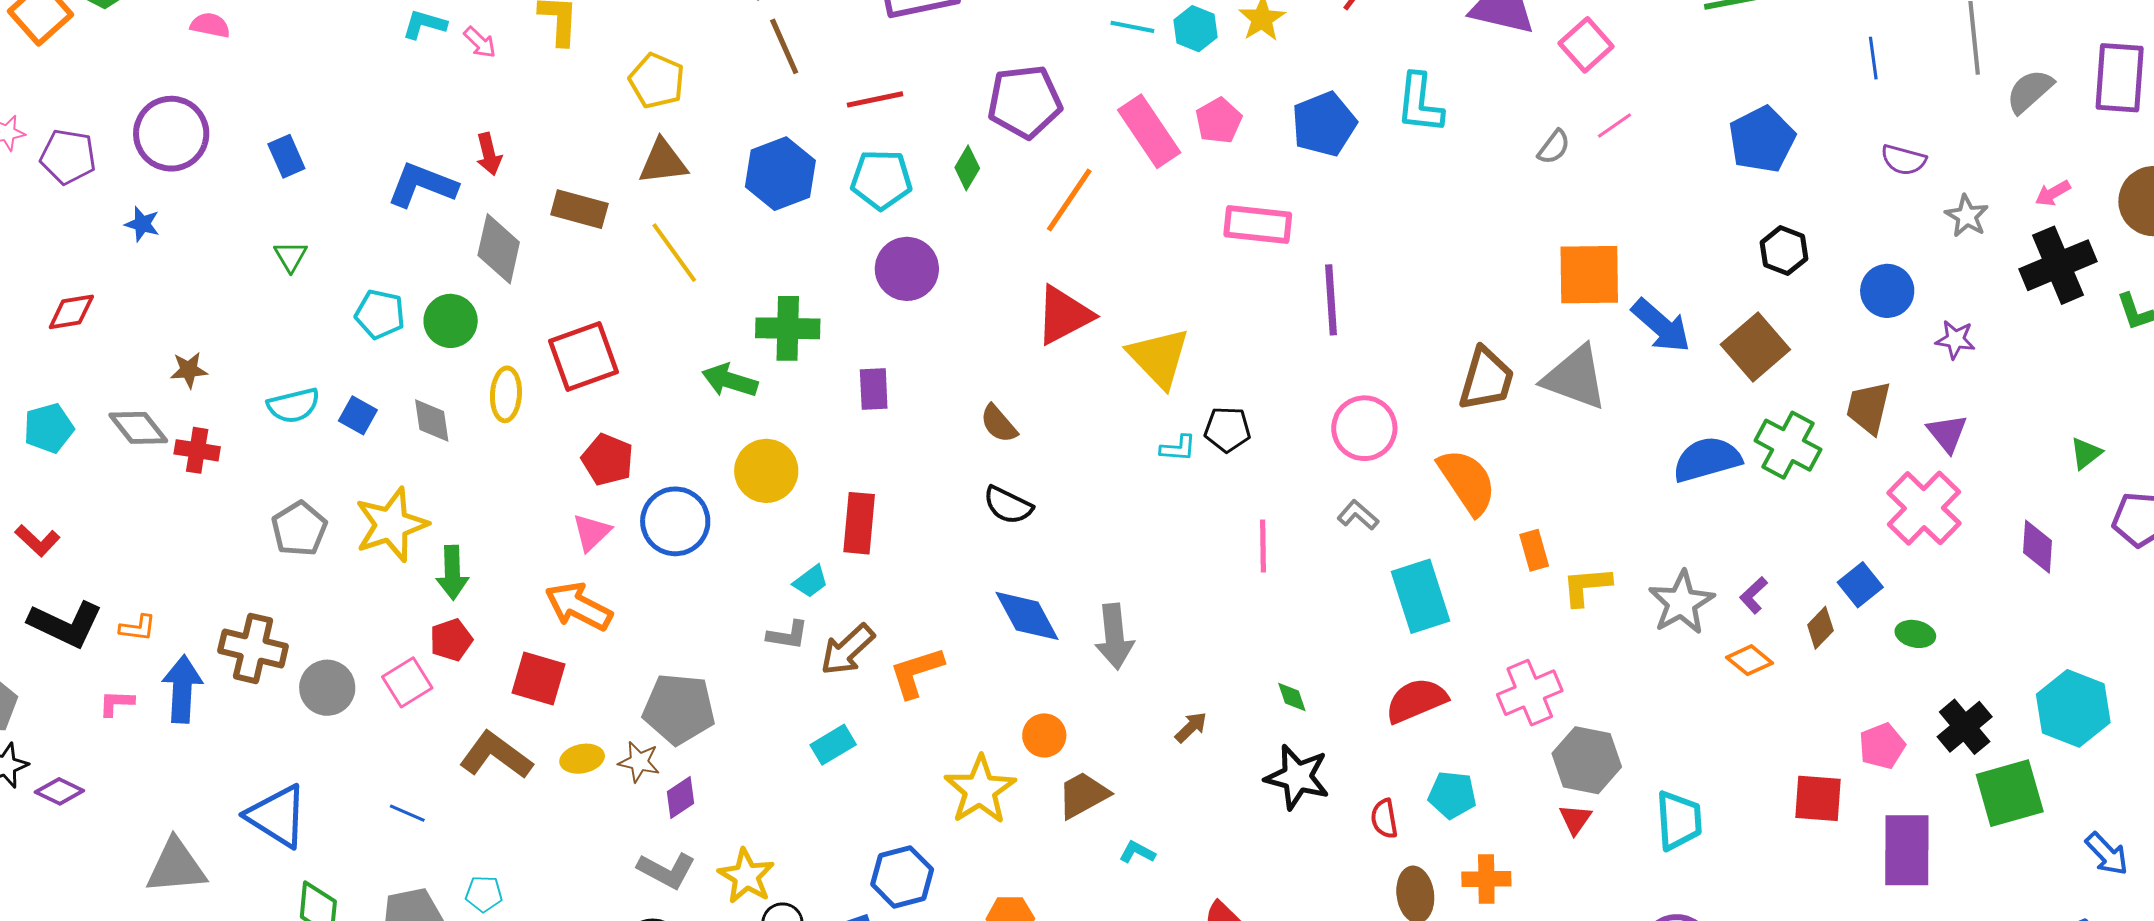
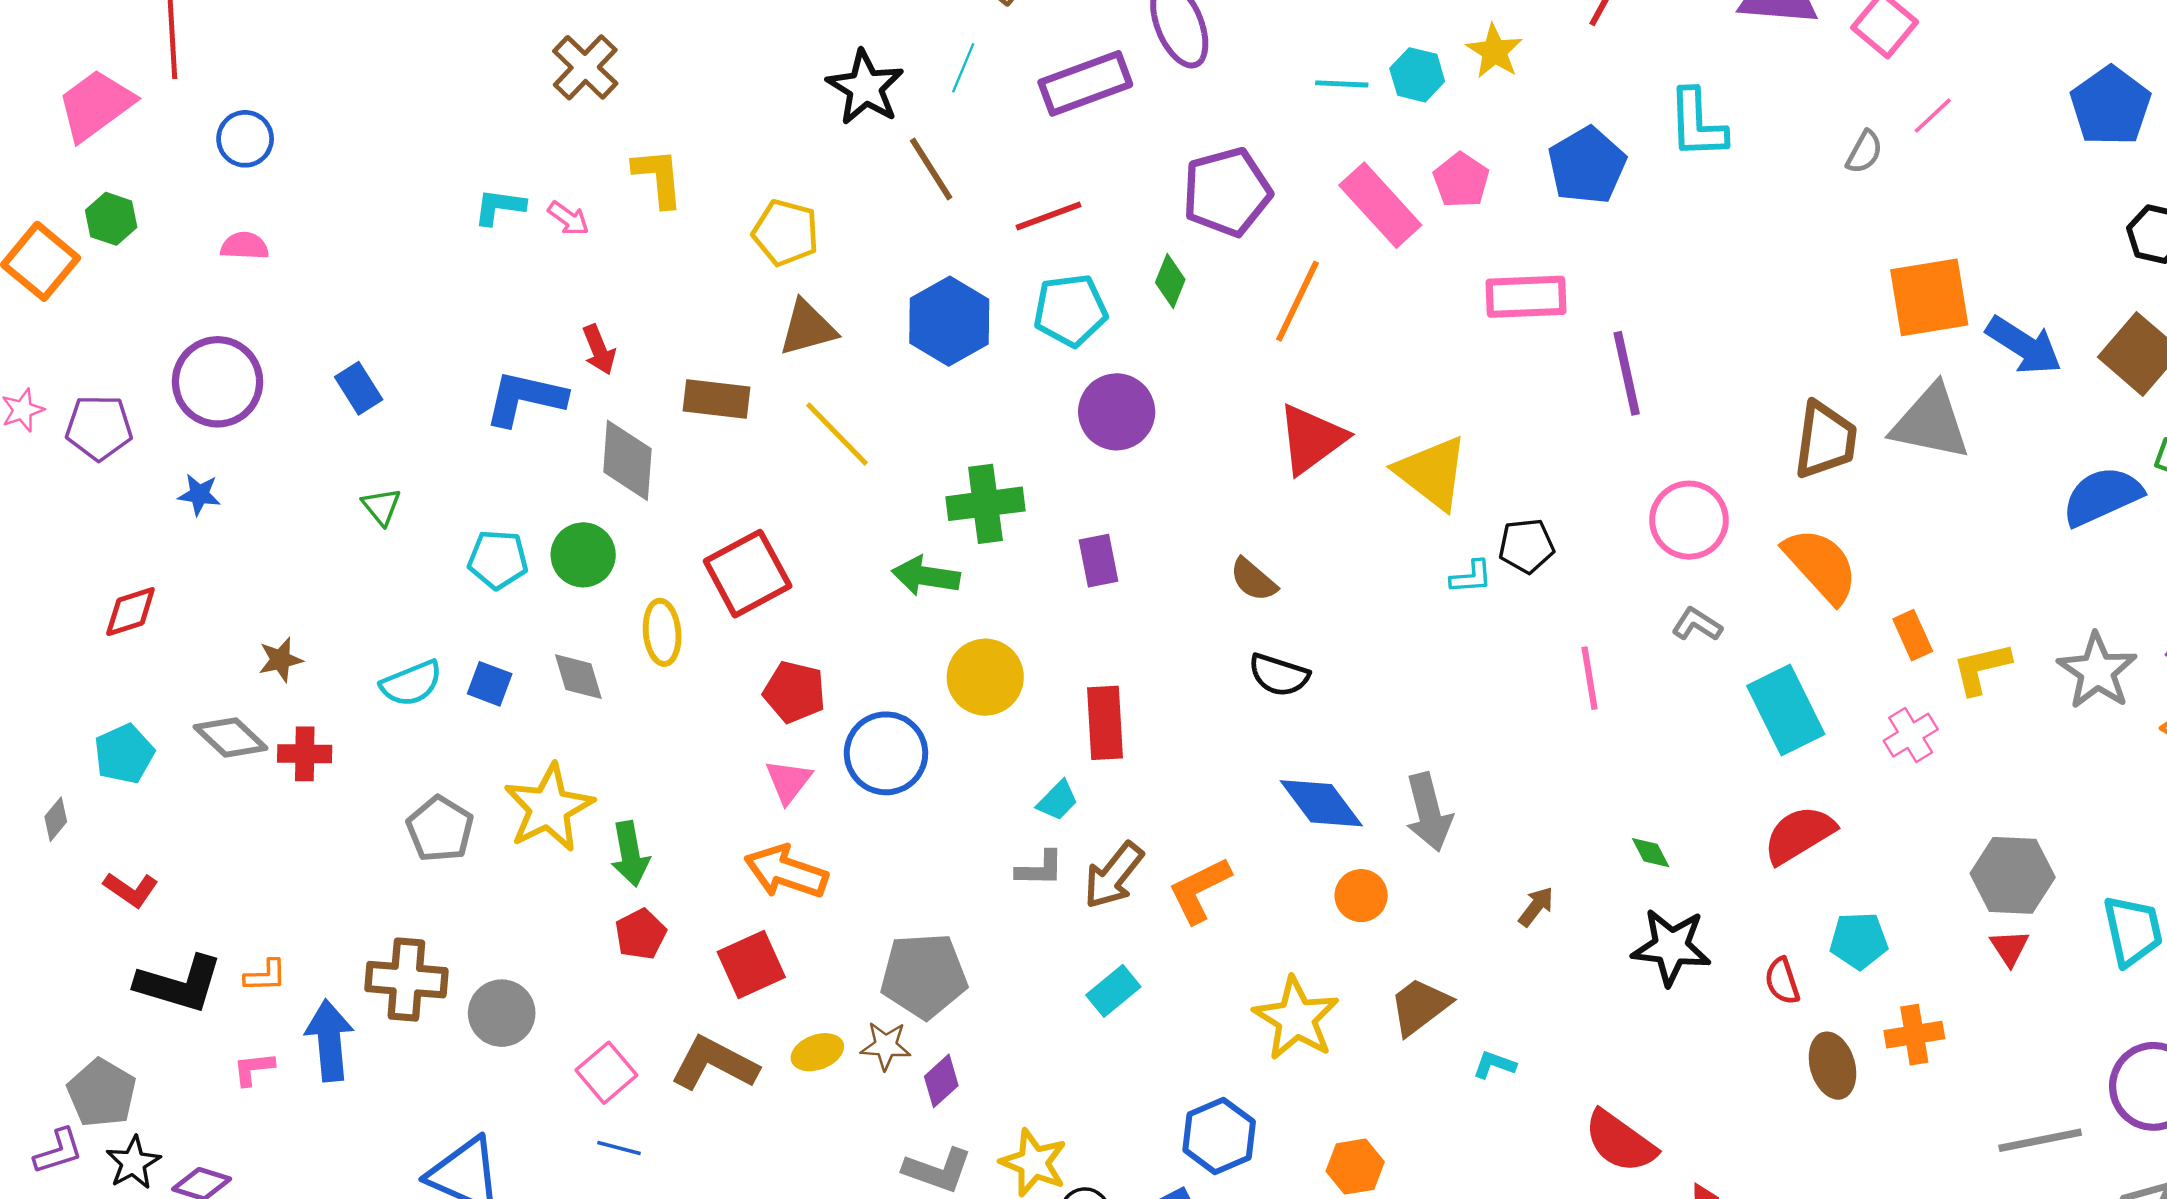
red square: (538, 678) -> (751, 965), turned -32
pink square: (407, 682) -> (606, 1073), moved
pink cross: (1530, 693) -> (1911, 735), moved, size x0.7
orange circle: (1044, 735) -> (1361, 896), moved

